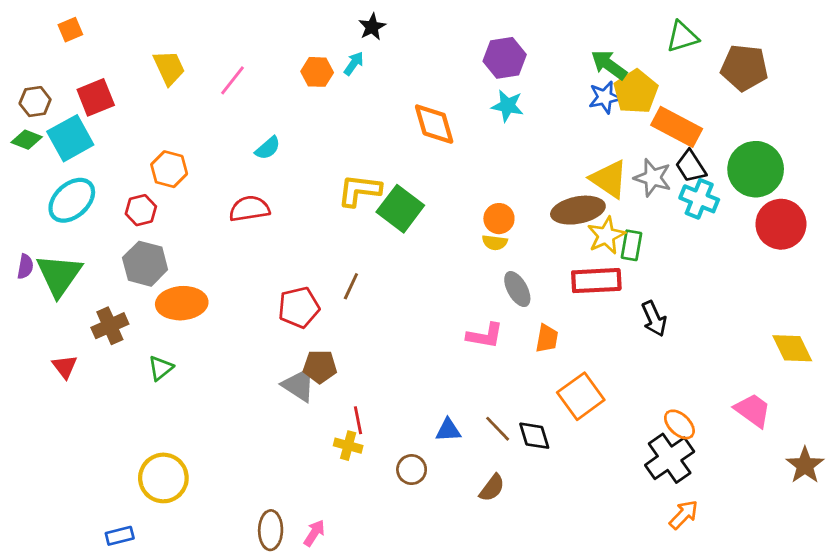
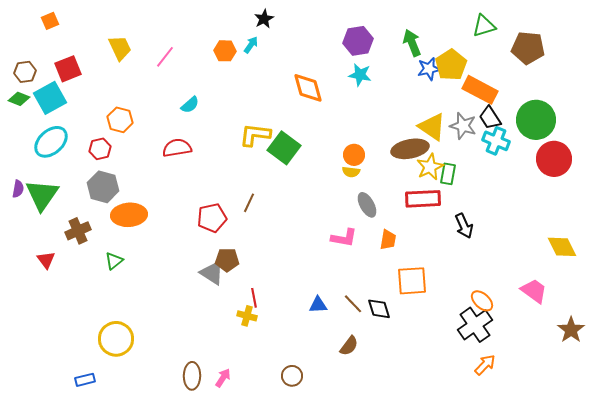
green arrow: (609, 65) -> (412, 43), moved, turned 32
orange square: (581, 396) -> (412, 281), turned 32
brown circle: (412, 470) -> (292, 376), moved

